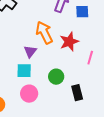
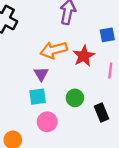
blue square: (82, 12) -> (107, 35), moved
orange arrow: (44, 33) -> (54, 50), turned -70

